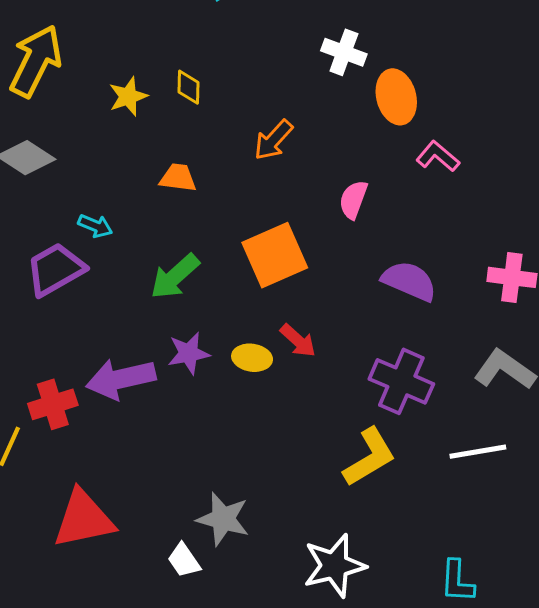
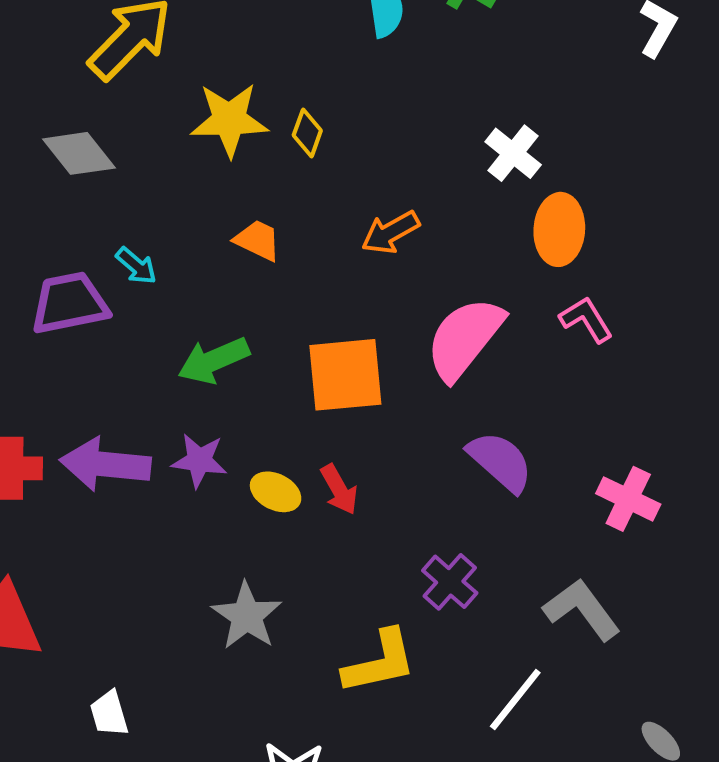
yellow star: (128, 96) -> (229, 120), size x1.5
pink semicircle: (353, 200) -> (465, 338), size x1.8
purple cross: (401, 381) -> (450, 582), size x0.7
white line: (478, 452) -> (515, 699), turned -60
gray star: (223, 519) -> (247, 616), moved

